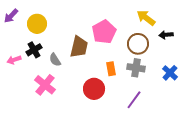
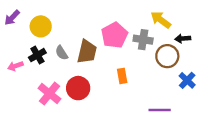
brown circle: (138, 44) -> (167, 56), moved
gray semicircle: (55, 60) -> (62, 53), moved
gray cross: (136, 68) -> (143, 40), moved
red circle: (94, 89) -> (78, 88), moved
purple line: (134, 100) -> (160, 110), moved, turned 54

